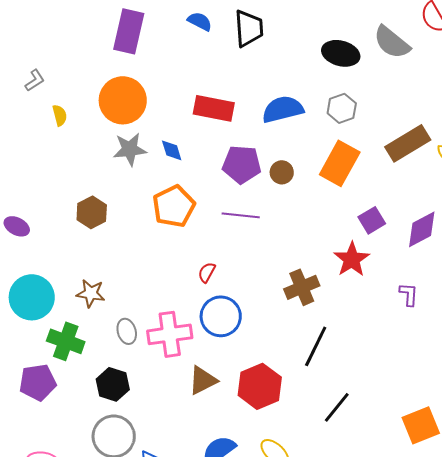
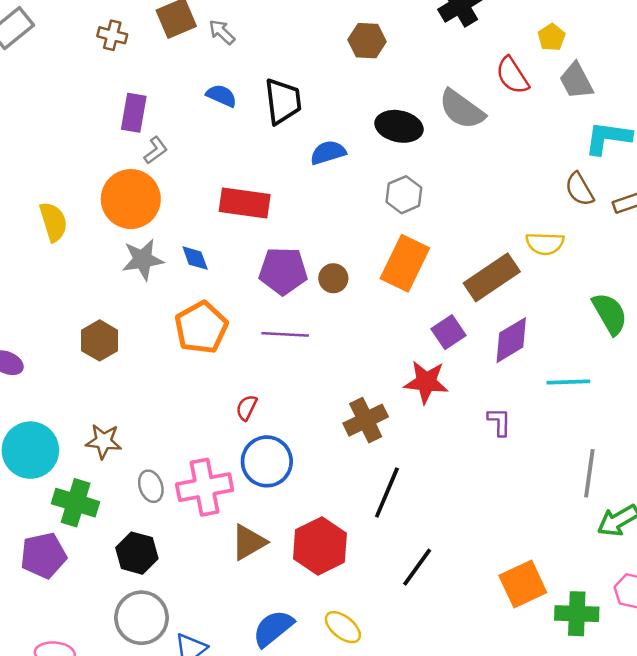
purple rectangle: (129, 31) -> (134, 113), size x0.7
gray L-shape: (35, 80) -> (156, 150), moved
blue semicircle: (283, 109) -> (328, 153), moved, size x0.7
yellow semicircle: (60, 115) -> (53, 222), size x1.5
brown rectangle: (408, 143) -> (492, 277), moved
red star: (352, 259) -> (426, 382), turned -30

